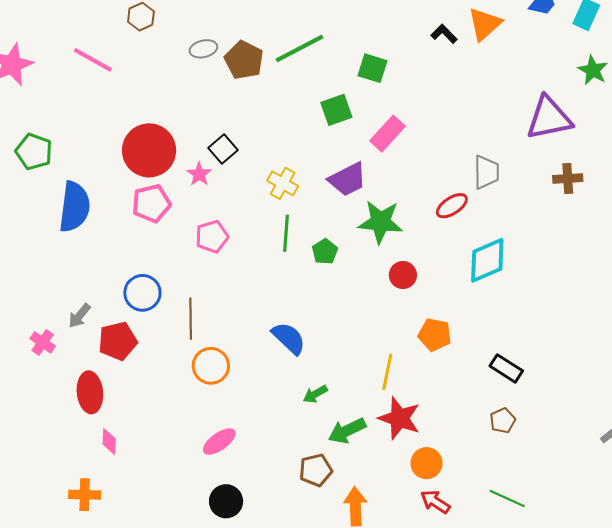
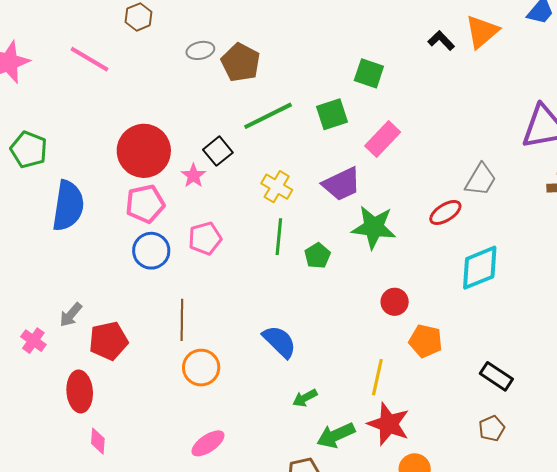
green line: (300, 48) -> (268, 116), moved
gray trapezoid: (486, 172) -> (481, 180), turned 30
red circle: (403, 275) -> (395, 302), moved
blue circle: (142, 293) -> (151, 251), moved

